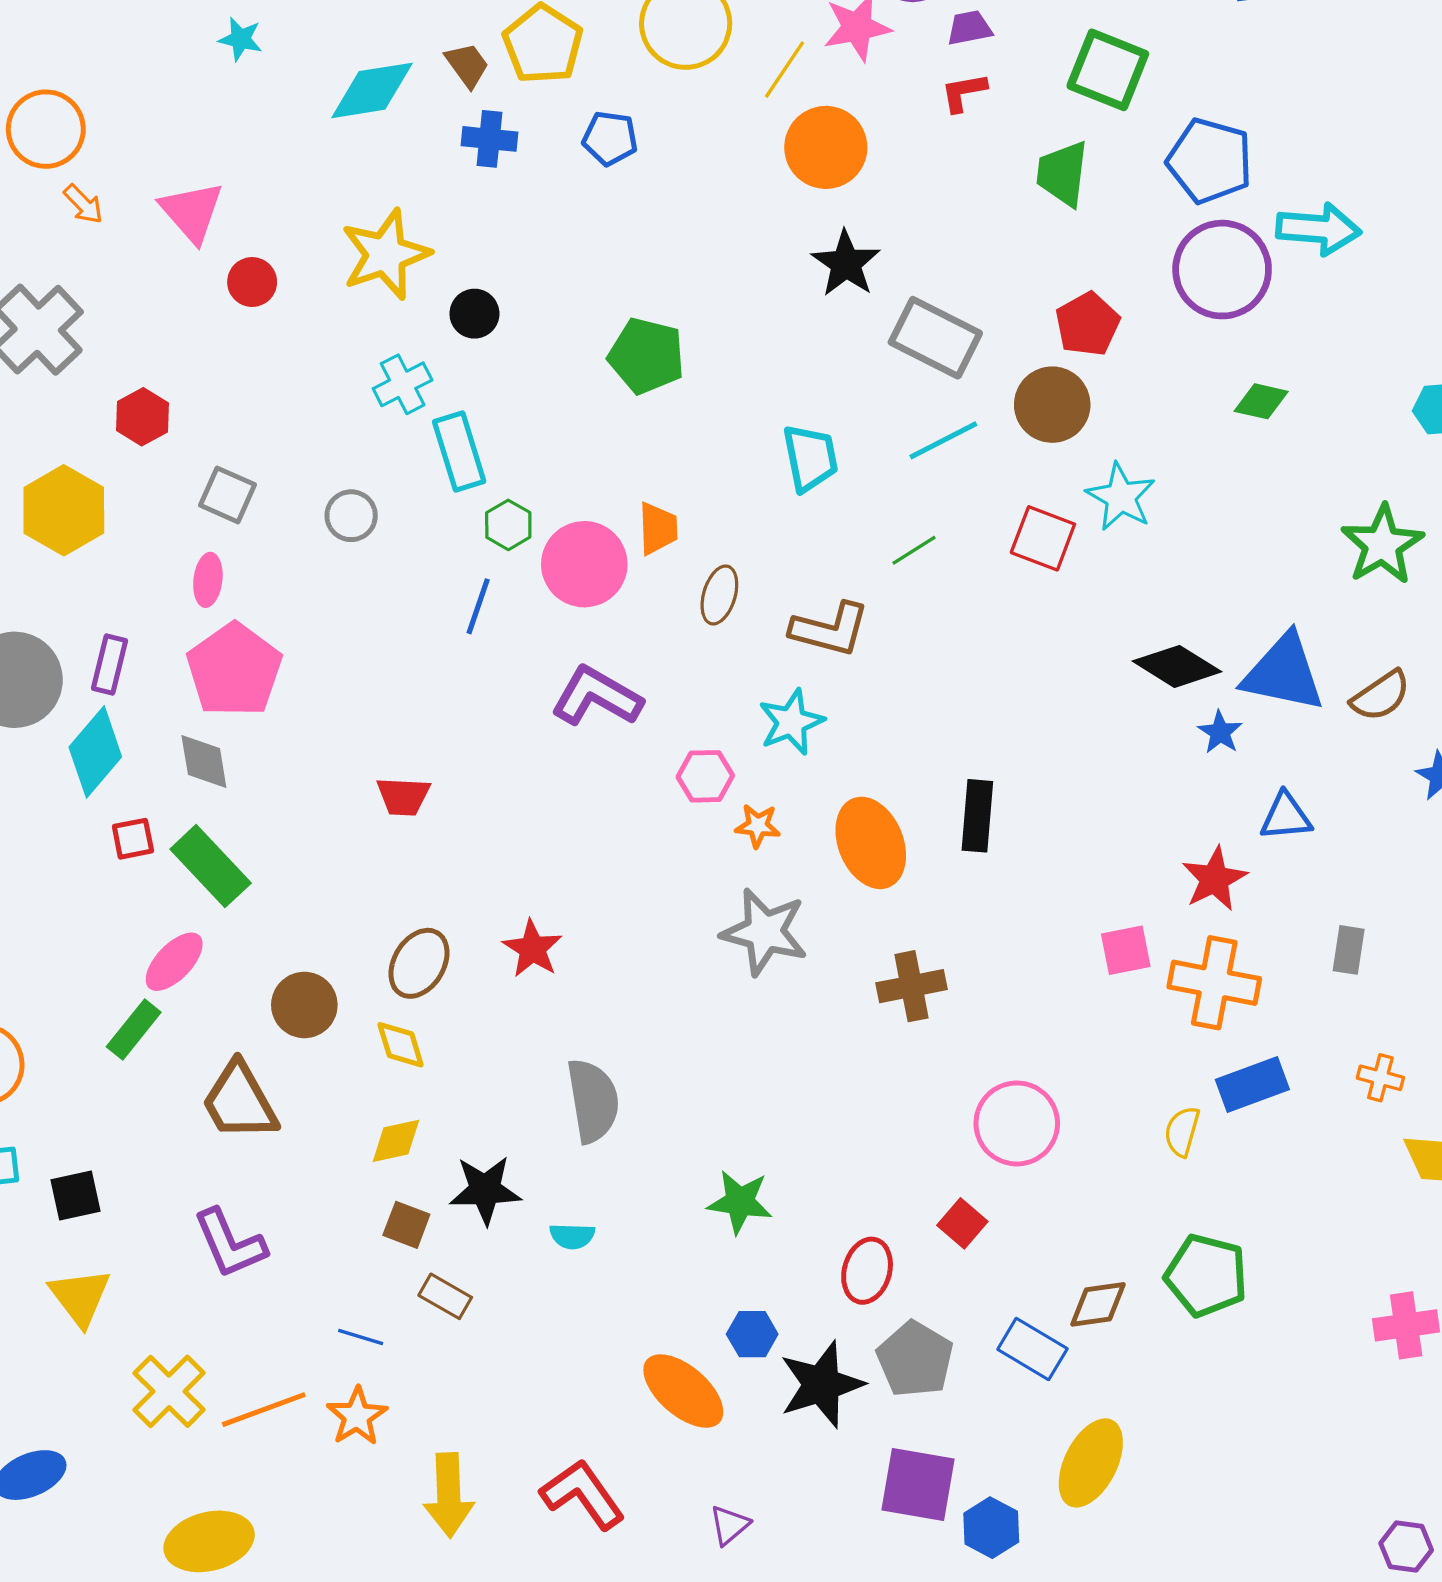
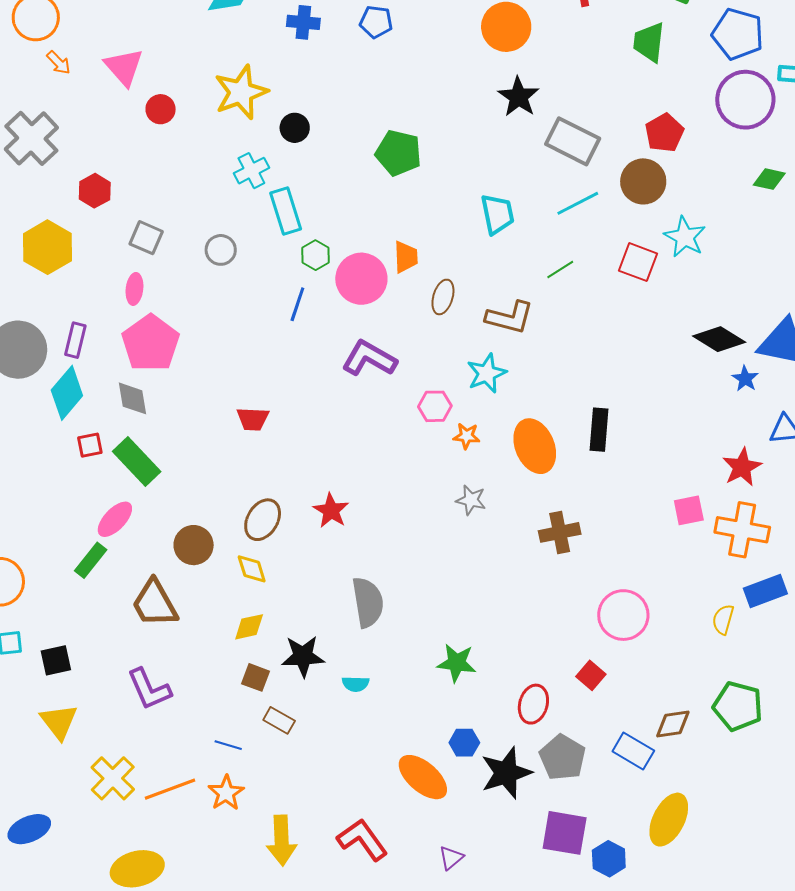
gray star: (765, 932) -> (471, 500), size x0.6

